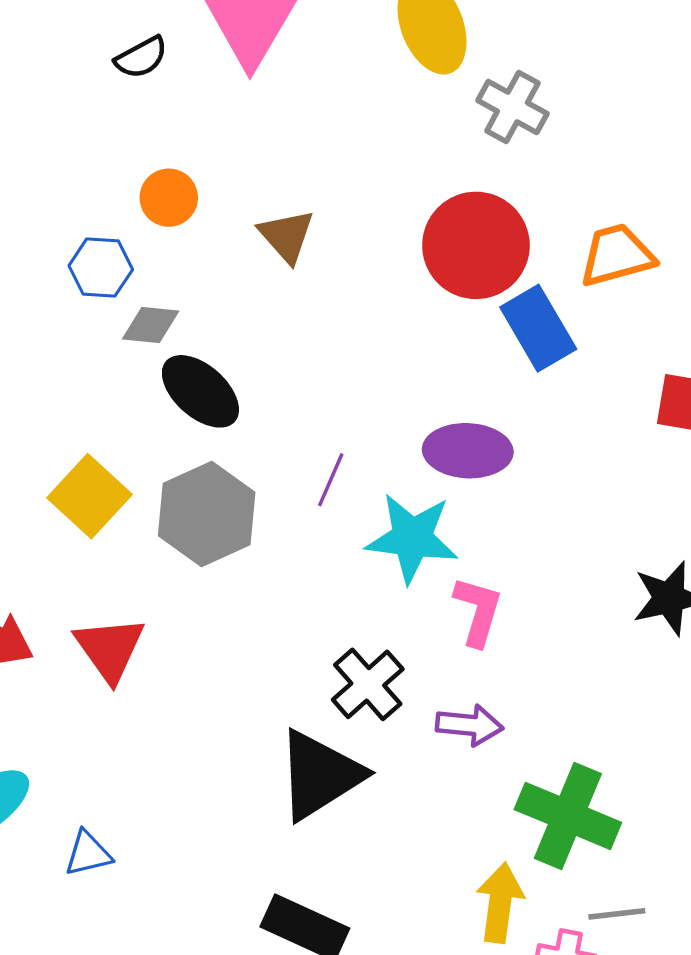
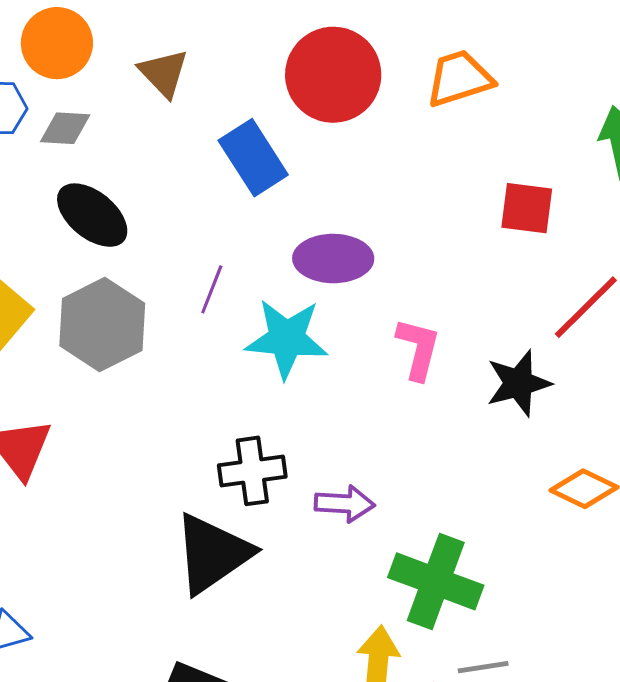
orange circle: (169, 198) -> (57, 43), size x1.4
gray diamond: (151, 325) -> (65, 128), moved
blue rectangle: (538, 328) -> (253, 158), moved
pink L-shape: (478, 611) -> (418, 349), moved
black cross: (368, 684) -> (252, 471), turned 36

